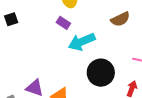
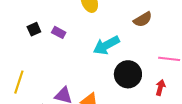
purple rectangle: (63, 23) -> (59, 32), moved

